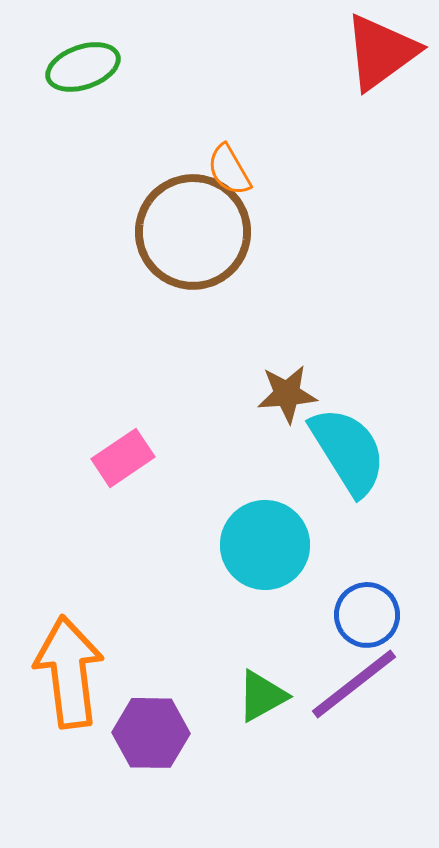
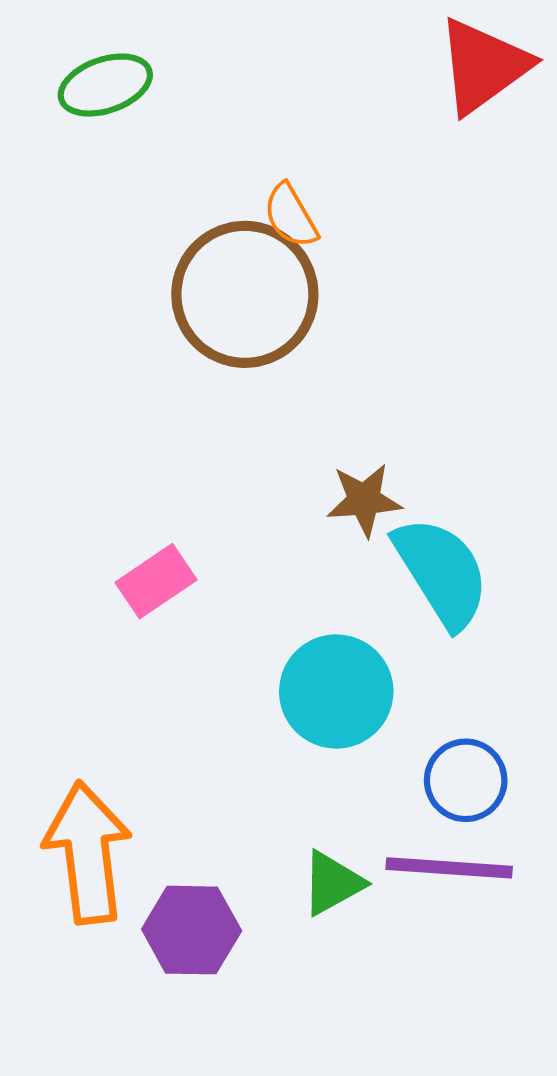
purple line: (354, 684) -> (449, 868), turned 42

